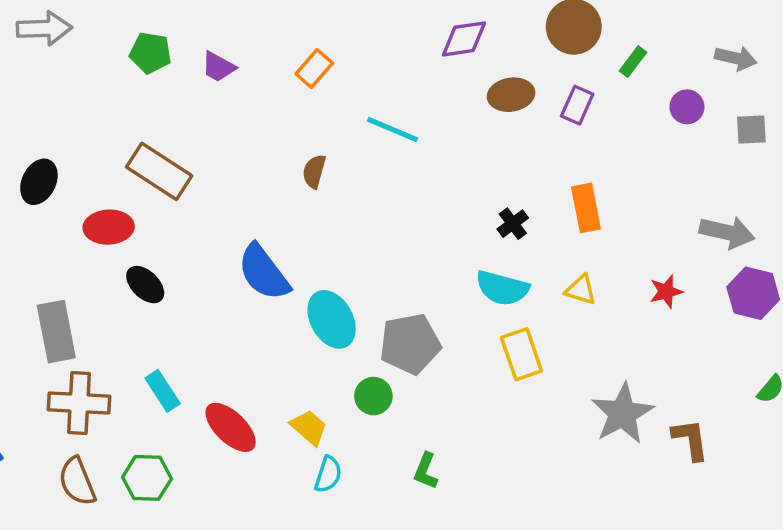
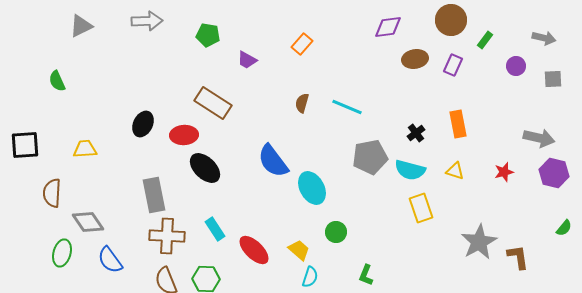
purple trapezoid: (218, 67) -> (247, 60), moved
cyan line: (393, 130) -> (347, 107), moved
black ellipse: (39, 182) -> (143, 124), moved
black ellipse: (145, 285) -> (205, 168), size x1.4
gray pentagon: (410, 344) -> (370, 157), moved

